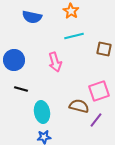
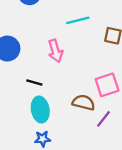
black line: (21, 89) -> (34, 83), moved

